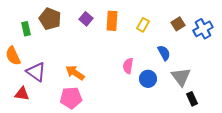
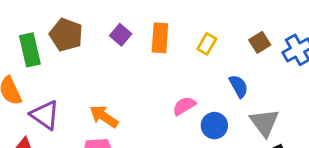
green rectangle: (26, 29) -> (30, 50), size x1.5
pink semicircle: (128, 66) -> (184, 106), turned 49

